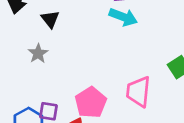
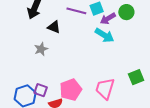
black triangle: (50, 19) -> (54, 27), turned -40

